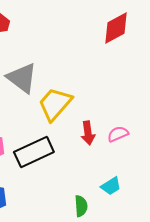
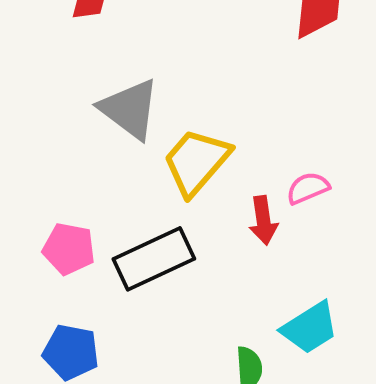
pink semicircle: (118, 134) -> (308, 188), moved
cyan trapezoid: (111, 186) -> (310, 328), size x1.4

